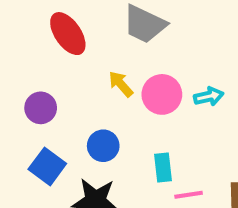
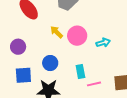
cyan arrow: (209, 96) -> (103, 43), moved
blue square: (47, 166) -> (23, 75), turned -36

